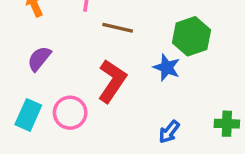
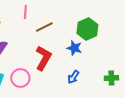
brown line: (118, 28) -> (44, 27), turned -36
blue arrow: (169, 132) -> (73, 77), moved

